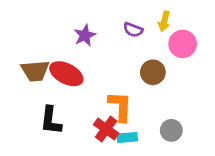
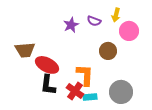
purple star: (85, 35) -> (71, 25), moved
red ellipse: (66, 74) -> (47, 65), moved
black L-shape: (51, 120) -> (48, 85), moved
gray circle: (171, 130) -> (121, 92), size x1.5

